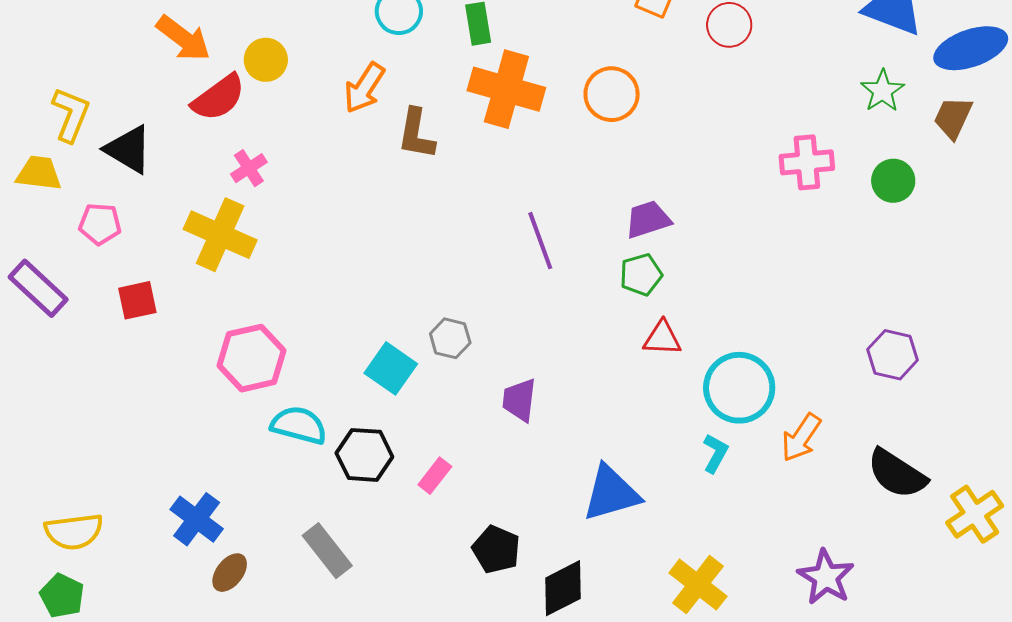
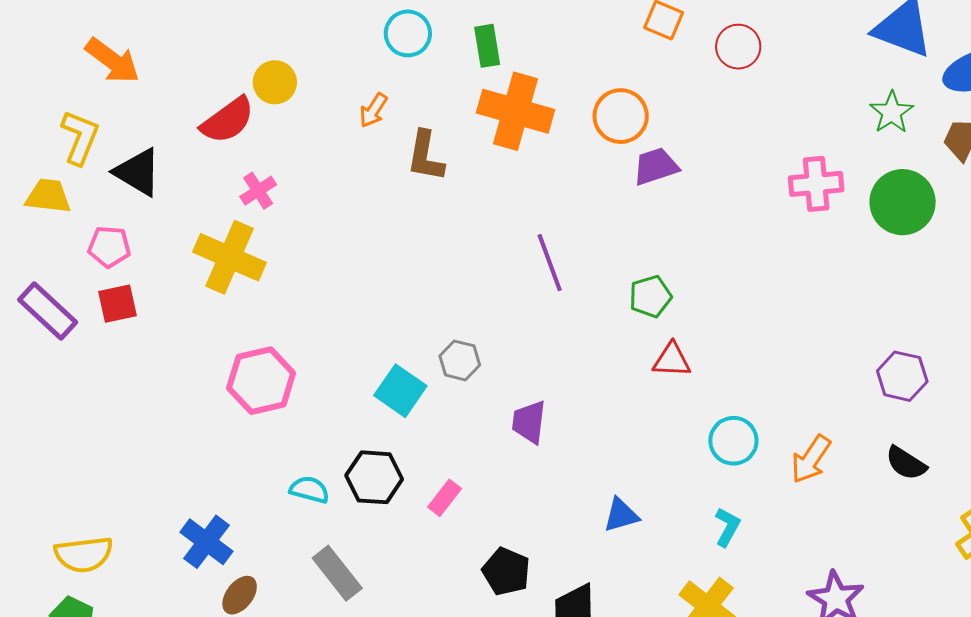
orange arrow: (183, 38) -> (112, 61), moved
orange arrow: (364, 88) -> (373, 110), size x0.7
green circle: (893, 181) -> (903, 202), size x1.5
purple trapezoid: (648, 219) -> (656, 166), moved
red square: (137, 300) -> (117, 304), moved
cyan circle: (739, 388) -> (733, 441), moved, size x0.7
cyan semicircle: (299, 425) -> (309, 490), moved, size x0.7
cyan L-shape: (715, 453) -> (727, 527), moved
black semicircle: (897, 474) -> (906, 463), moved, size x0.7
blue triangle: (611, 493) -> (621, 515), size x0.6

